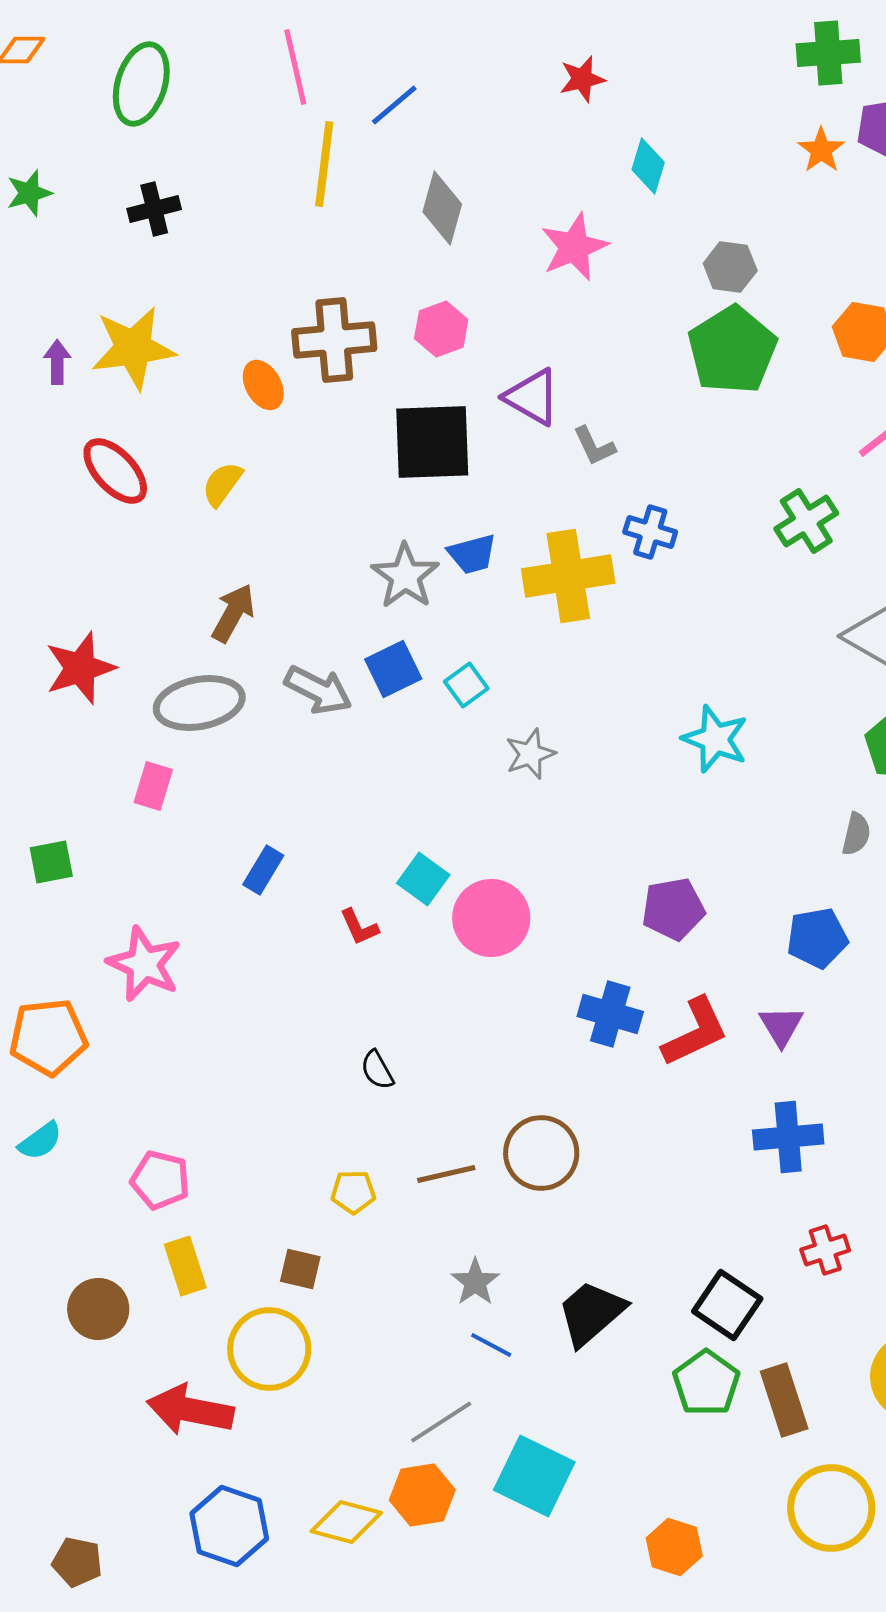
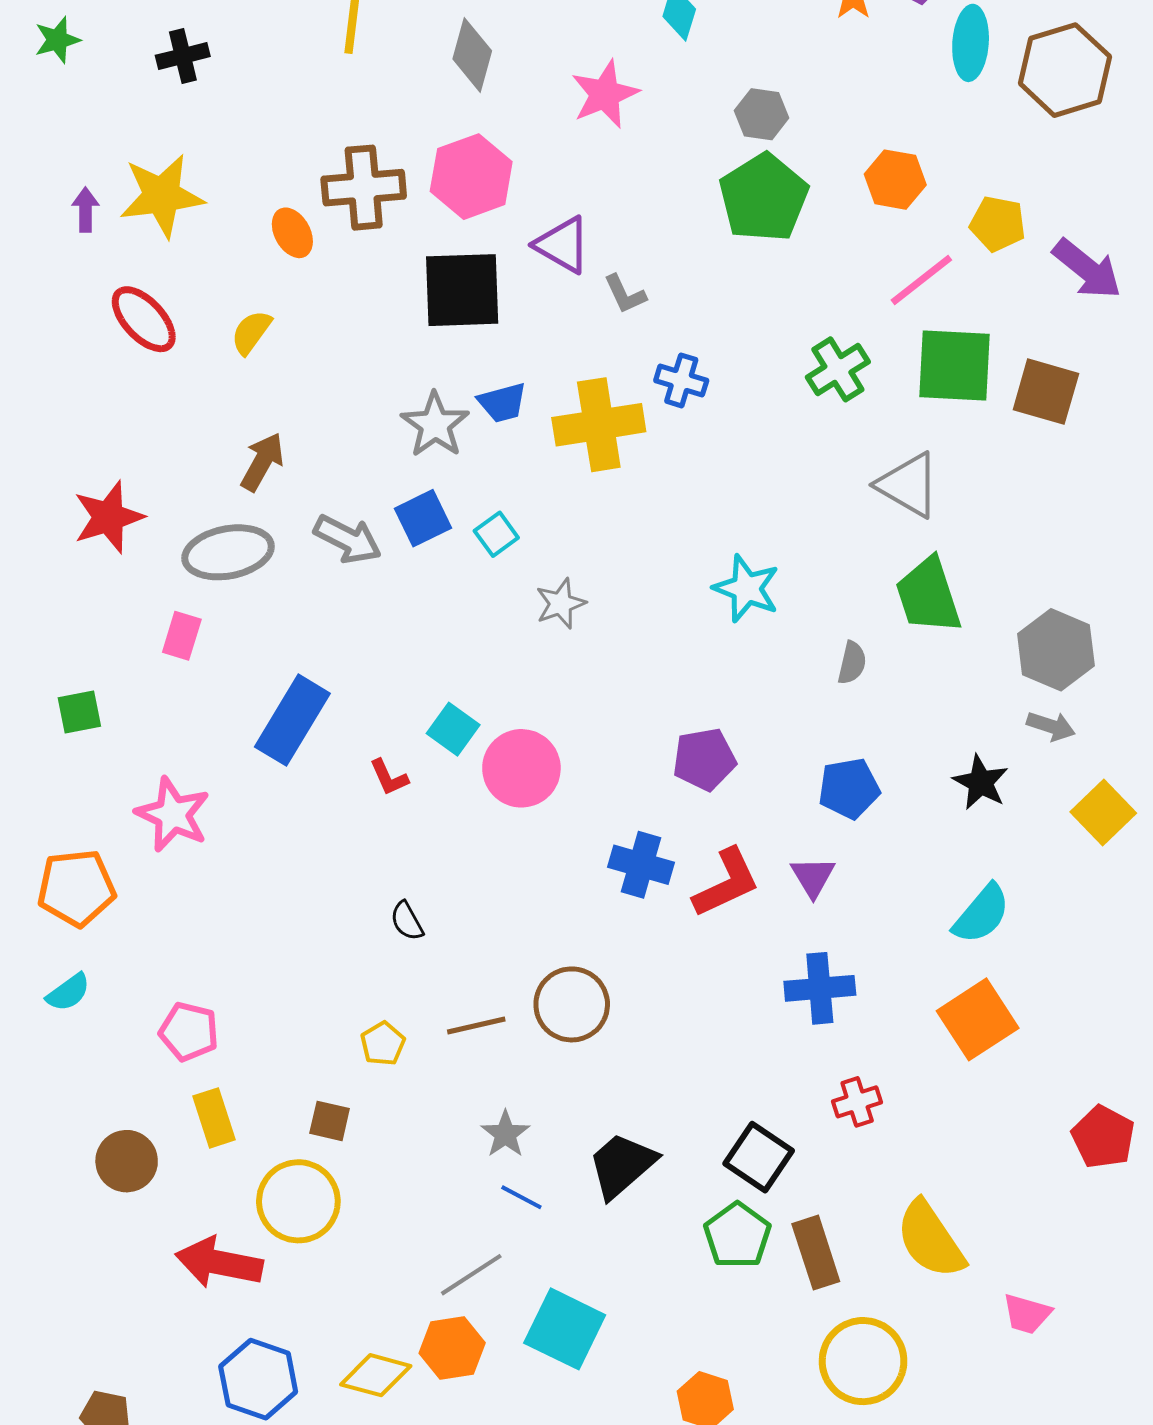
pink hexagon: (441, 329) -> (471, 177), size x1.5
gray semicircle: (856, 834) -> (852, 663), moved
blue rectangle: (263, 870) -> (292, 720), size x1.8
yellow pentagon: (353, 1192) -> (383, 1044), turned -30

